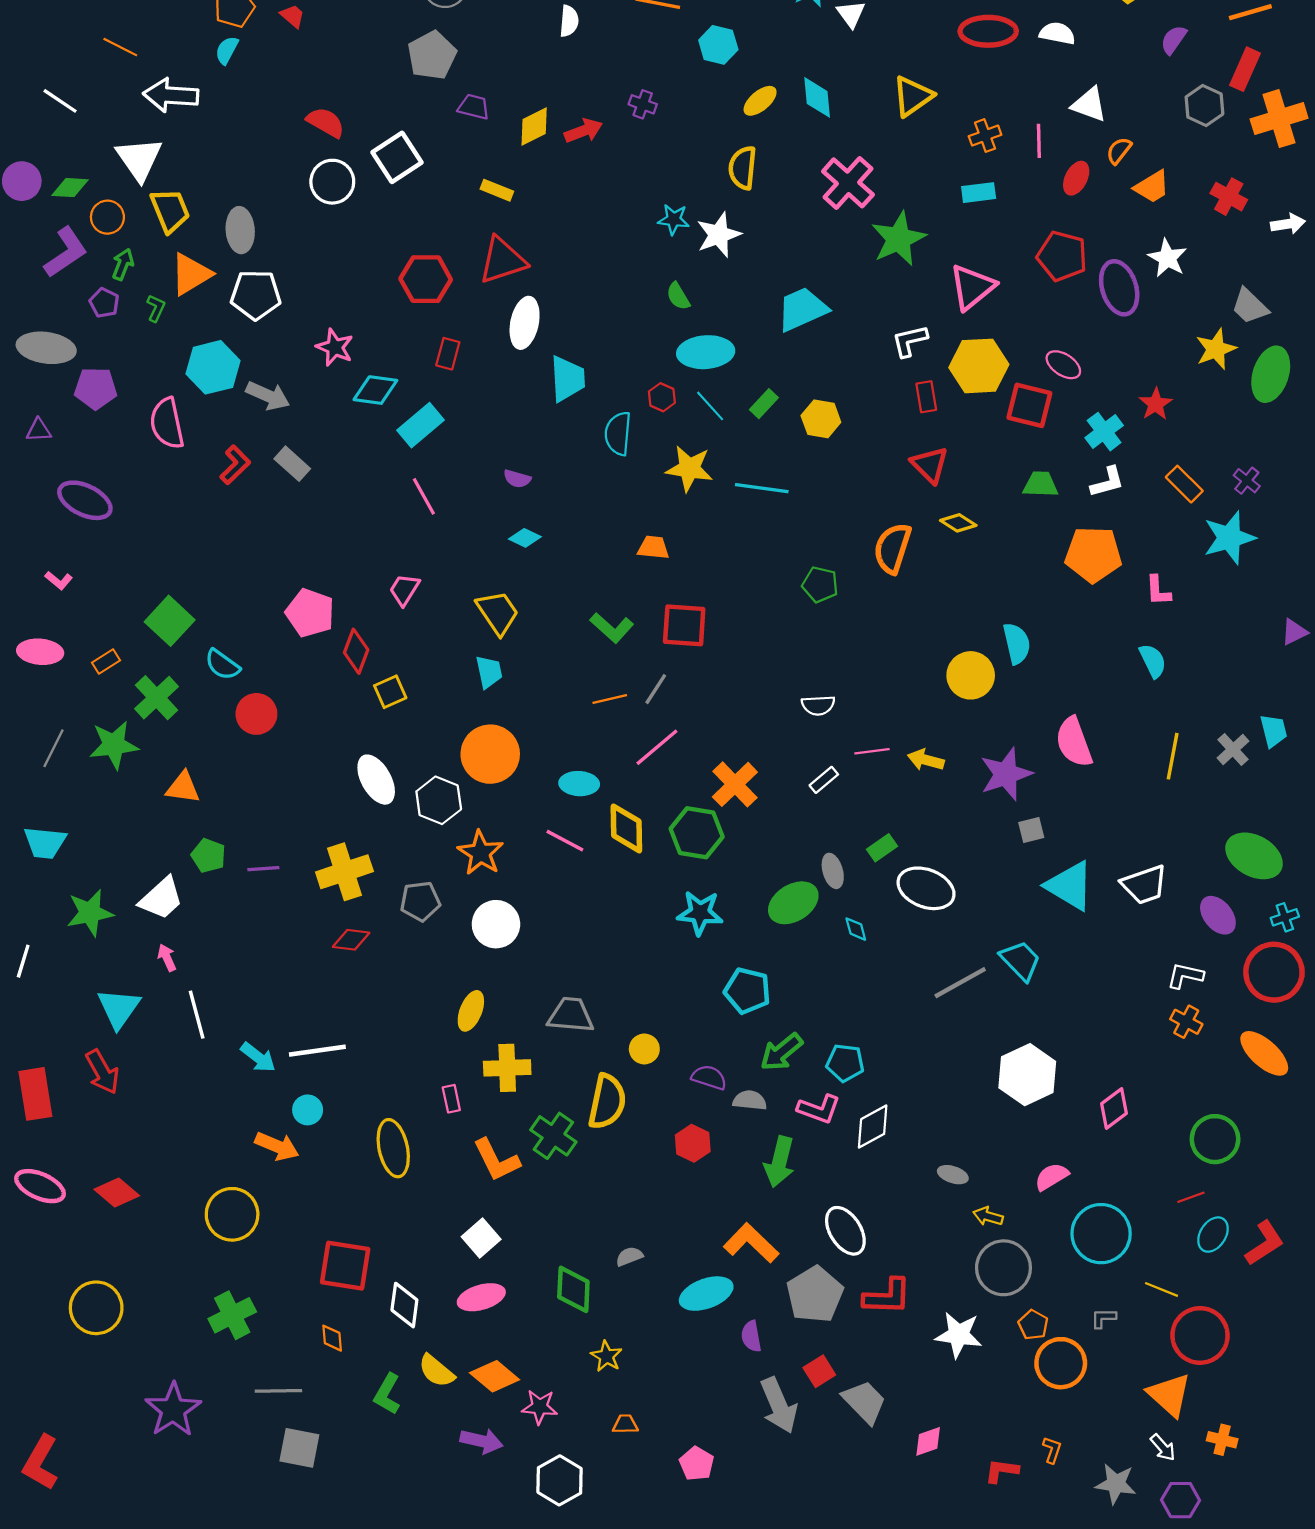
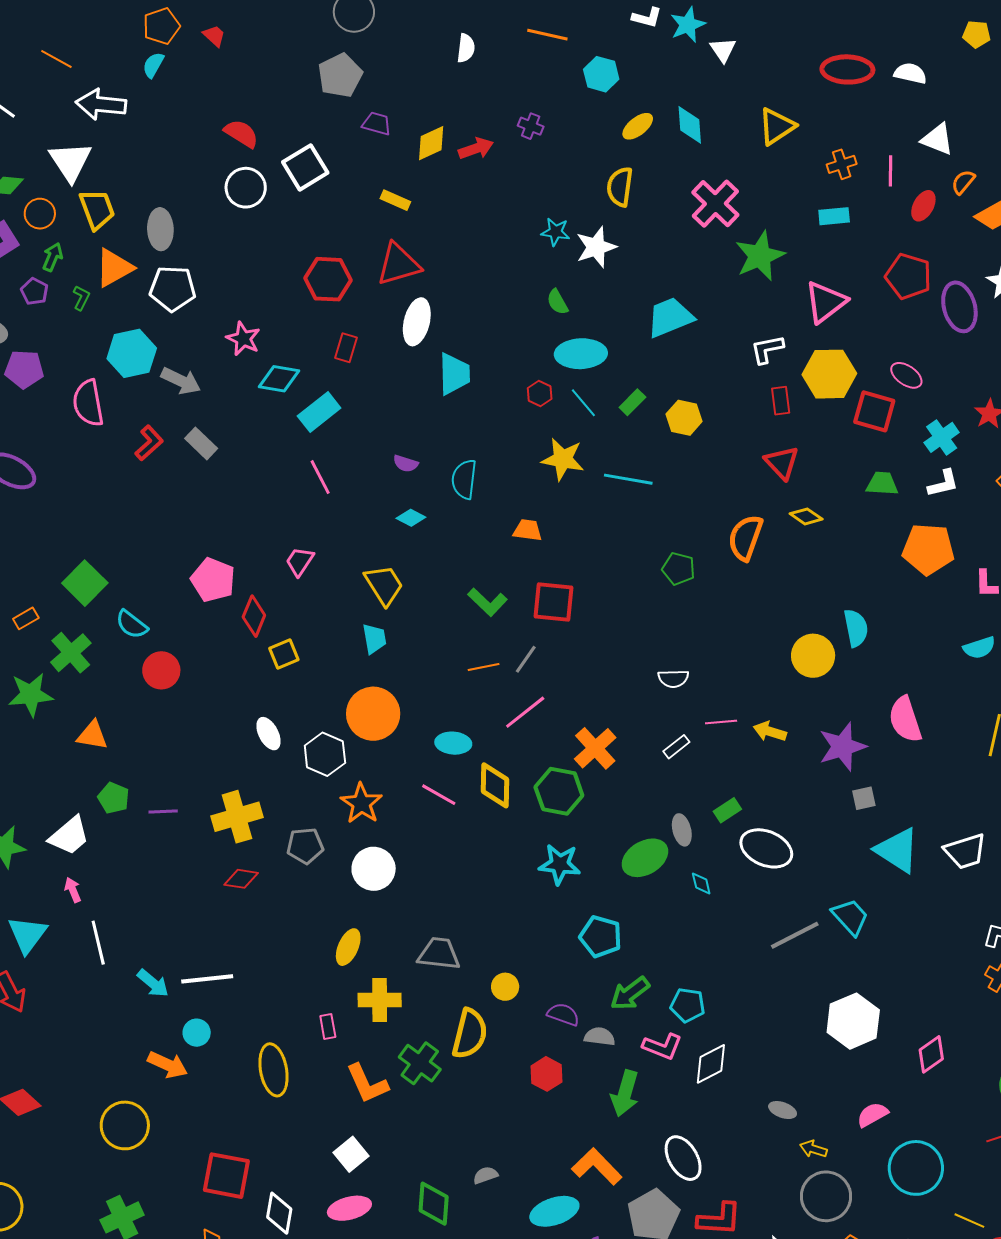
cyan semicircle: (618, 433) -> (464, 479), moved
cyan semicircle: (1153, 661) -> (979, 648), turned 96
white ellipse: (376, 780) -> (268, 734), size x0.7

